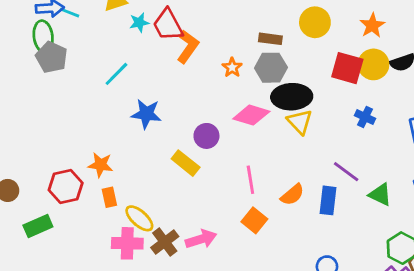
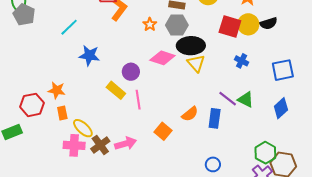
pink line: (250, 180) -> (138, 100), moved
green triangle: (380, 195) -> (246, 99), moved

